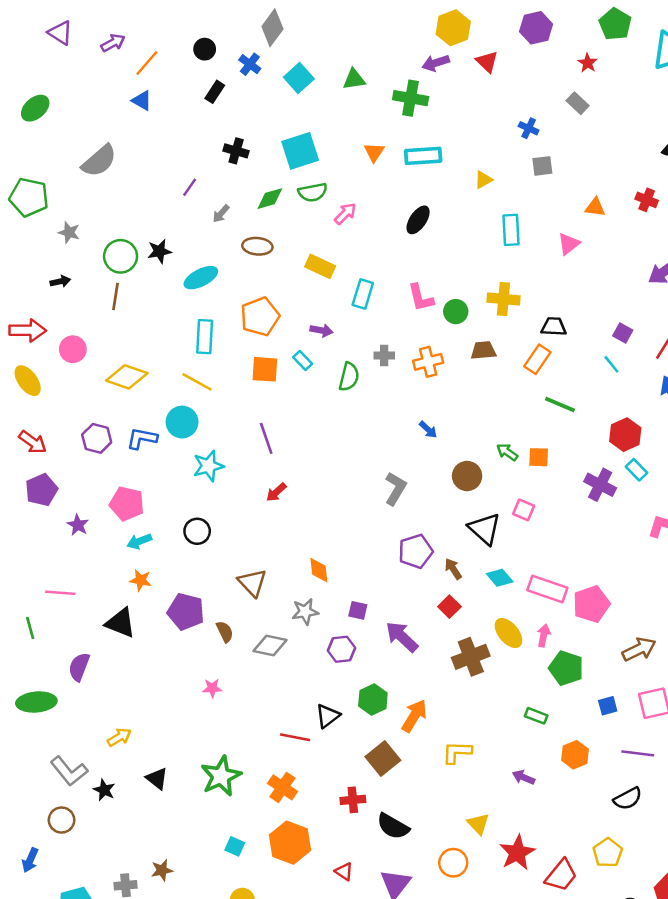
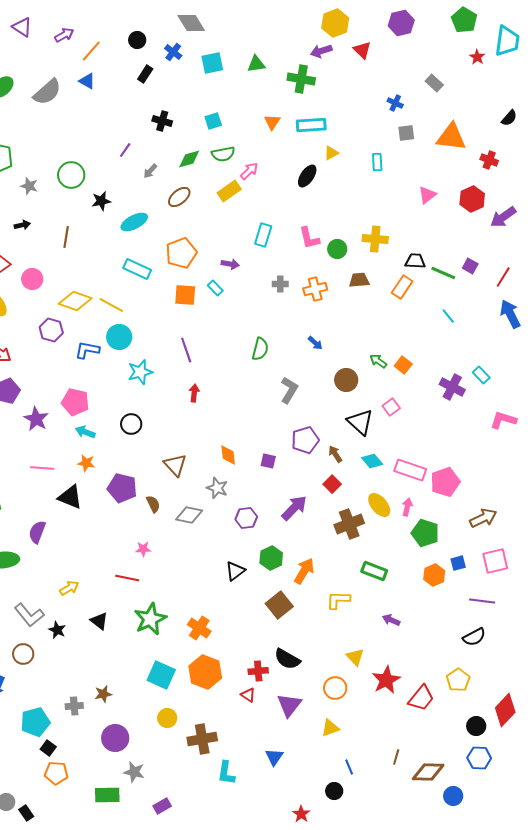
gray diamond: (272, 28) -> (191, 23), turned -68
red star: (588, 63) -> (477, 57), moved
cyan square: (299, 78) -> (212, 63), turned 30
cyan square: (300, 151) -> (213, 121), size x0.6
gray semicircle: (99, 161) -> (47, 92), moved
yellow triangle: (483, 180) -> (331, 153), moved
orange triangle: (595, 207) -> (451, 137), moved, size x1.8
cyan rectangle: (511, 230) -> (377, 162), moved, size x0.7
brown ellipse: (257, 246) -> (179, 197), turned -45
green circle: (121, 256) -> (71, 175), moved
yellow rectangle: (320, 266) -> (229, 191), moved, turned -60
cyan rectangle: (205, 337) -> (137, 269), turned -68
cyan line: (611, 364) -> (448, 316), moved
green semicircle: (349, 377) -> (260, 349), moved
yellow line: (197, 382) -> (111, 305), moved
green line: (560, 404) -> (443, 273), moved
red hexagon: (625, 435) -> (472, 199), moved
purple hexagon: (97, 438) -> (51, 330), moved
orange square: (539, 457) -> (403, 365), turned 36
red arrow: (276, 492) -> (194, 393), turned 138
pink square: (524, 510) -> (391, 407), turned 30
purple star: (78, 525) -> (36, 419), size x1.4
cyan arrow: (139, 541) -> (85, 432), turned 42
pink line: (60, 593) -> (42, 468), moved
purple square: (358, 610) -> (268, 461), moved
gray star: (305, 612) -> (217, 488), turned 30
purple arrow: (402, 637) -> (294, 508), turned 92
green rectangle: (536, 716) -> (374, 571), moved, size x1.4
red line: (295, 737) -> (127, 578), moved
orange hexagon: (575, 755) -> (434, 575), moved
red cross: (353, 800) -> (258, 671), moved
cyan square: (235, 846) -> (161, 675), size x1.8

